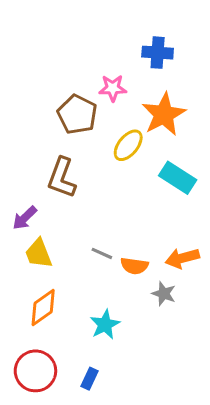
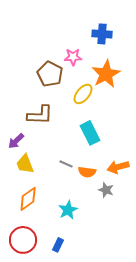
brown L-shape: (62, 178) -> (40, 115), turned -108
cyan rectangle: (178, 178) -> (90, 133), moved, turned 30

